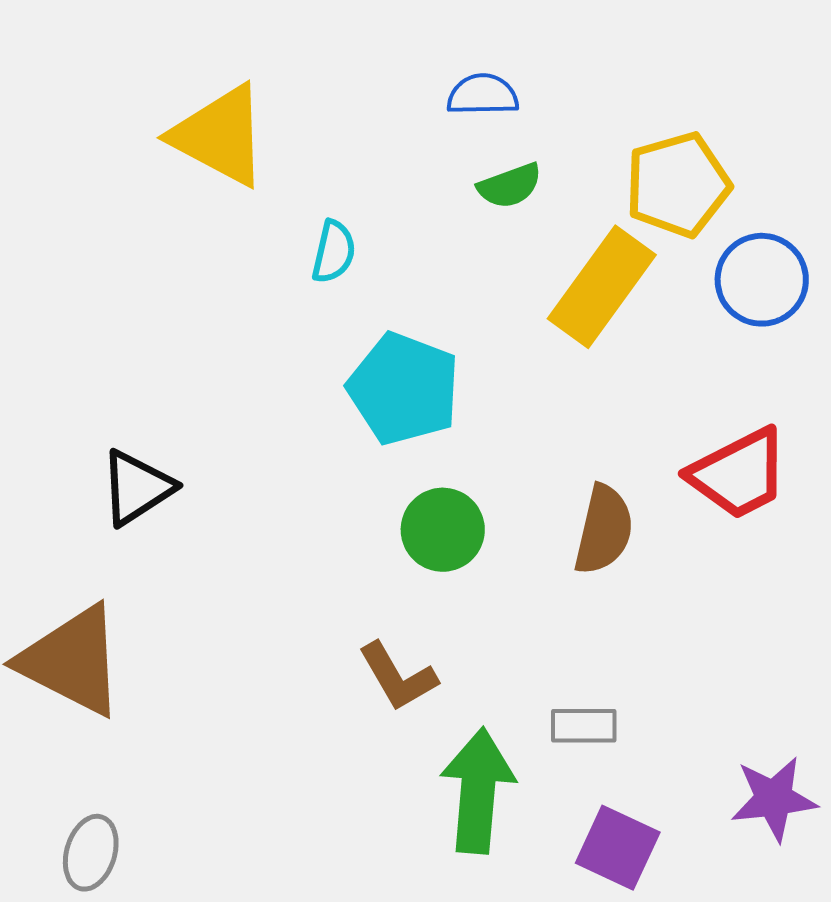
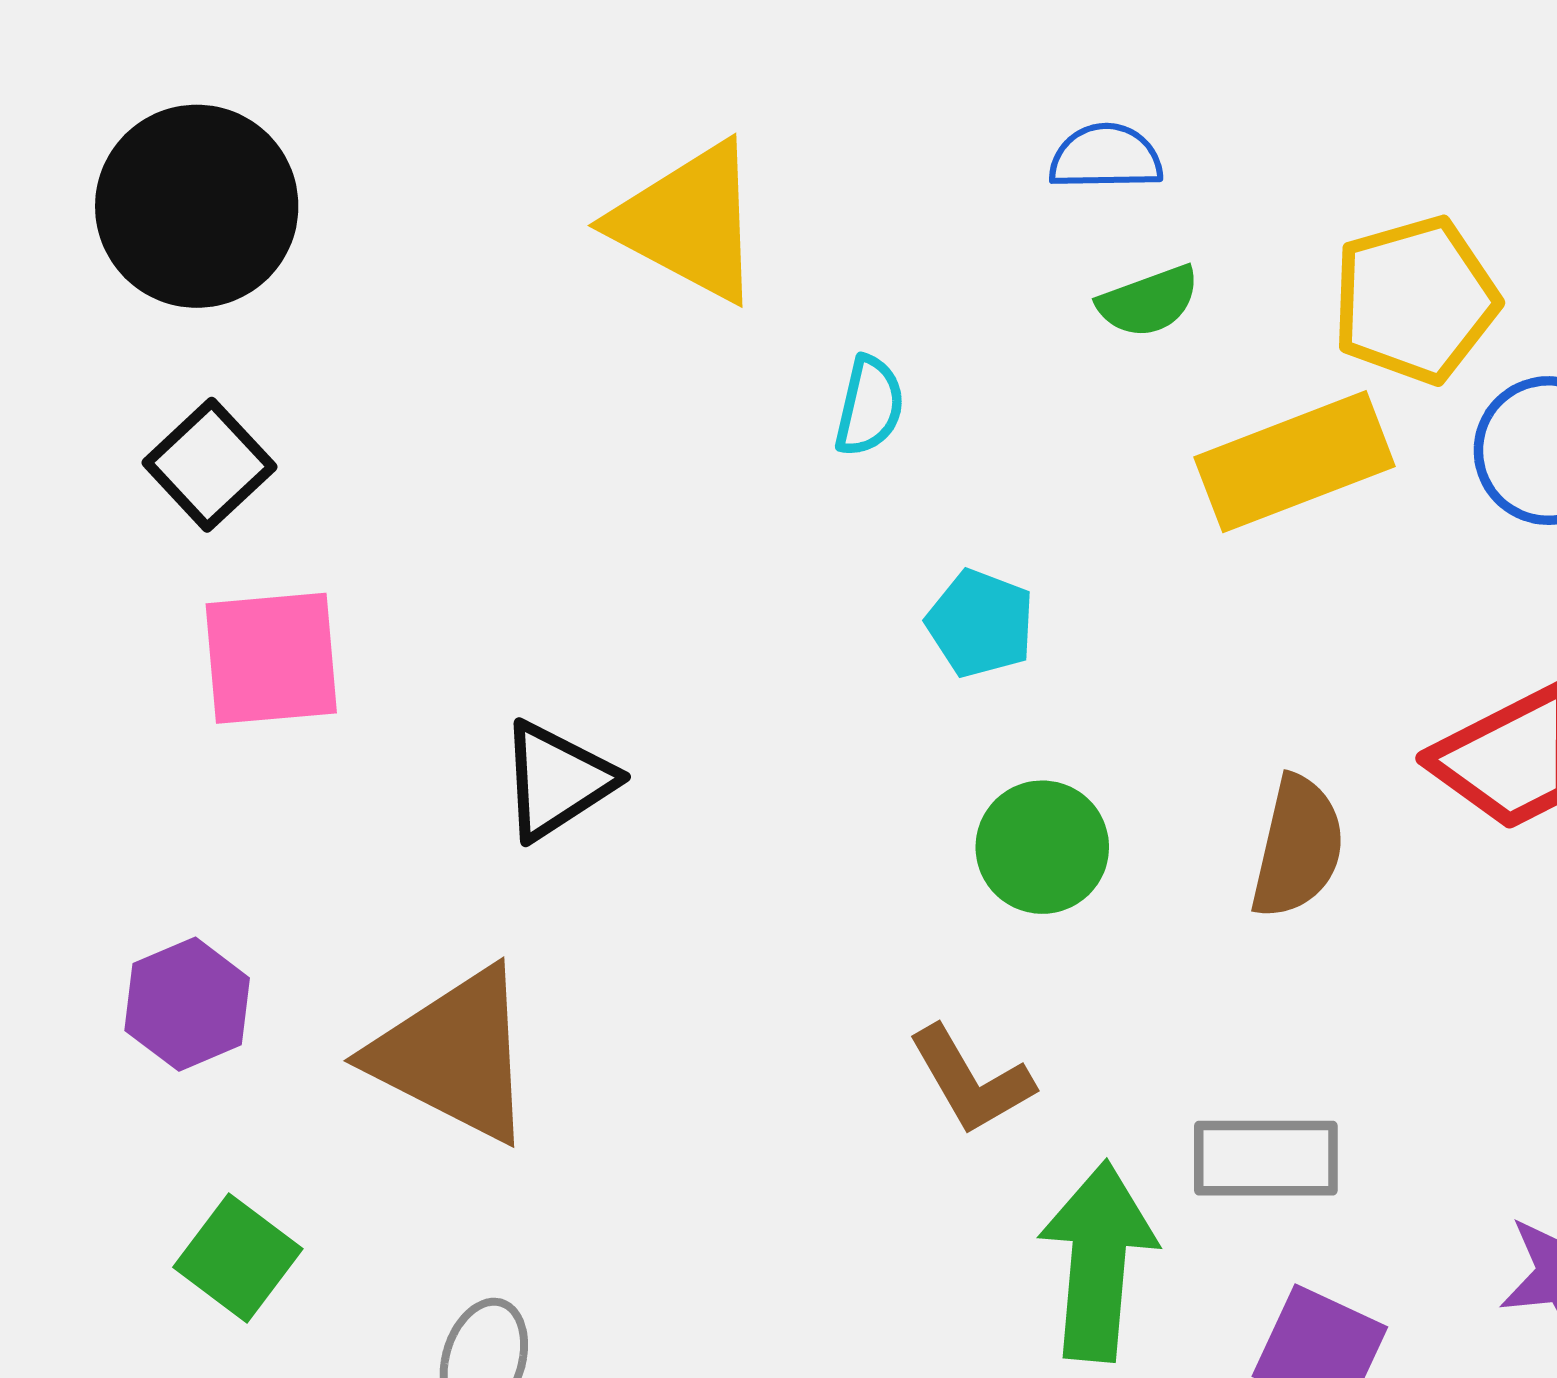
yellow rectangle: (602, 287) -> (1295, 462), turned 33
cyan pentagon: (404, 389) -> (980, 623), size x0.6
gray rectangle: (584, 726) -> (1266, 1158), size x1.4

